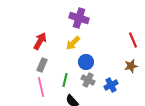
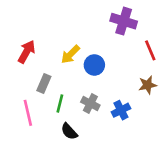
purple cross: (79, 18) -> (124, 21), moved
blue circle: (86, 62) -> (94, 65), moved
gray rectangle: (42, 65) -> (44, 84), moved

